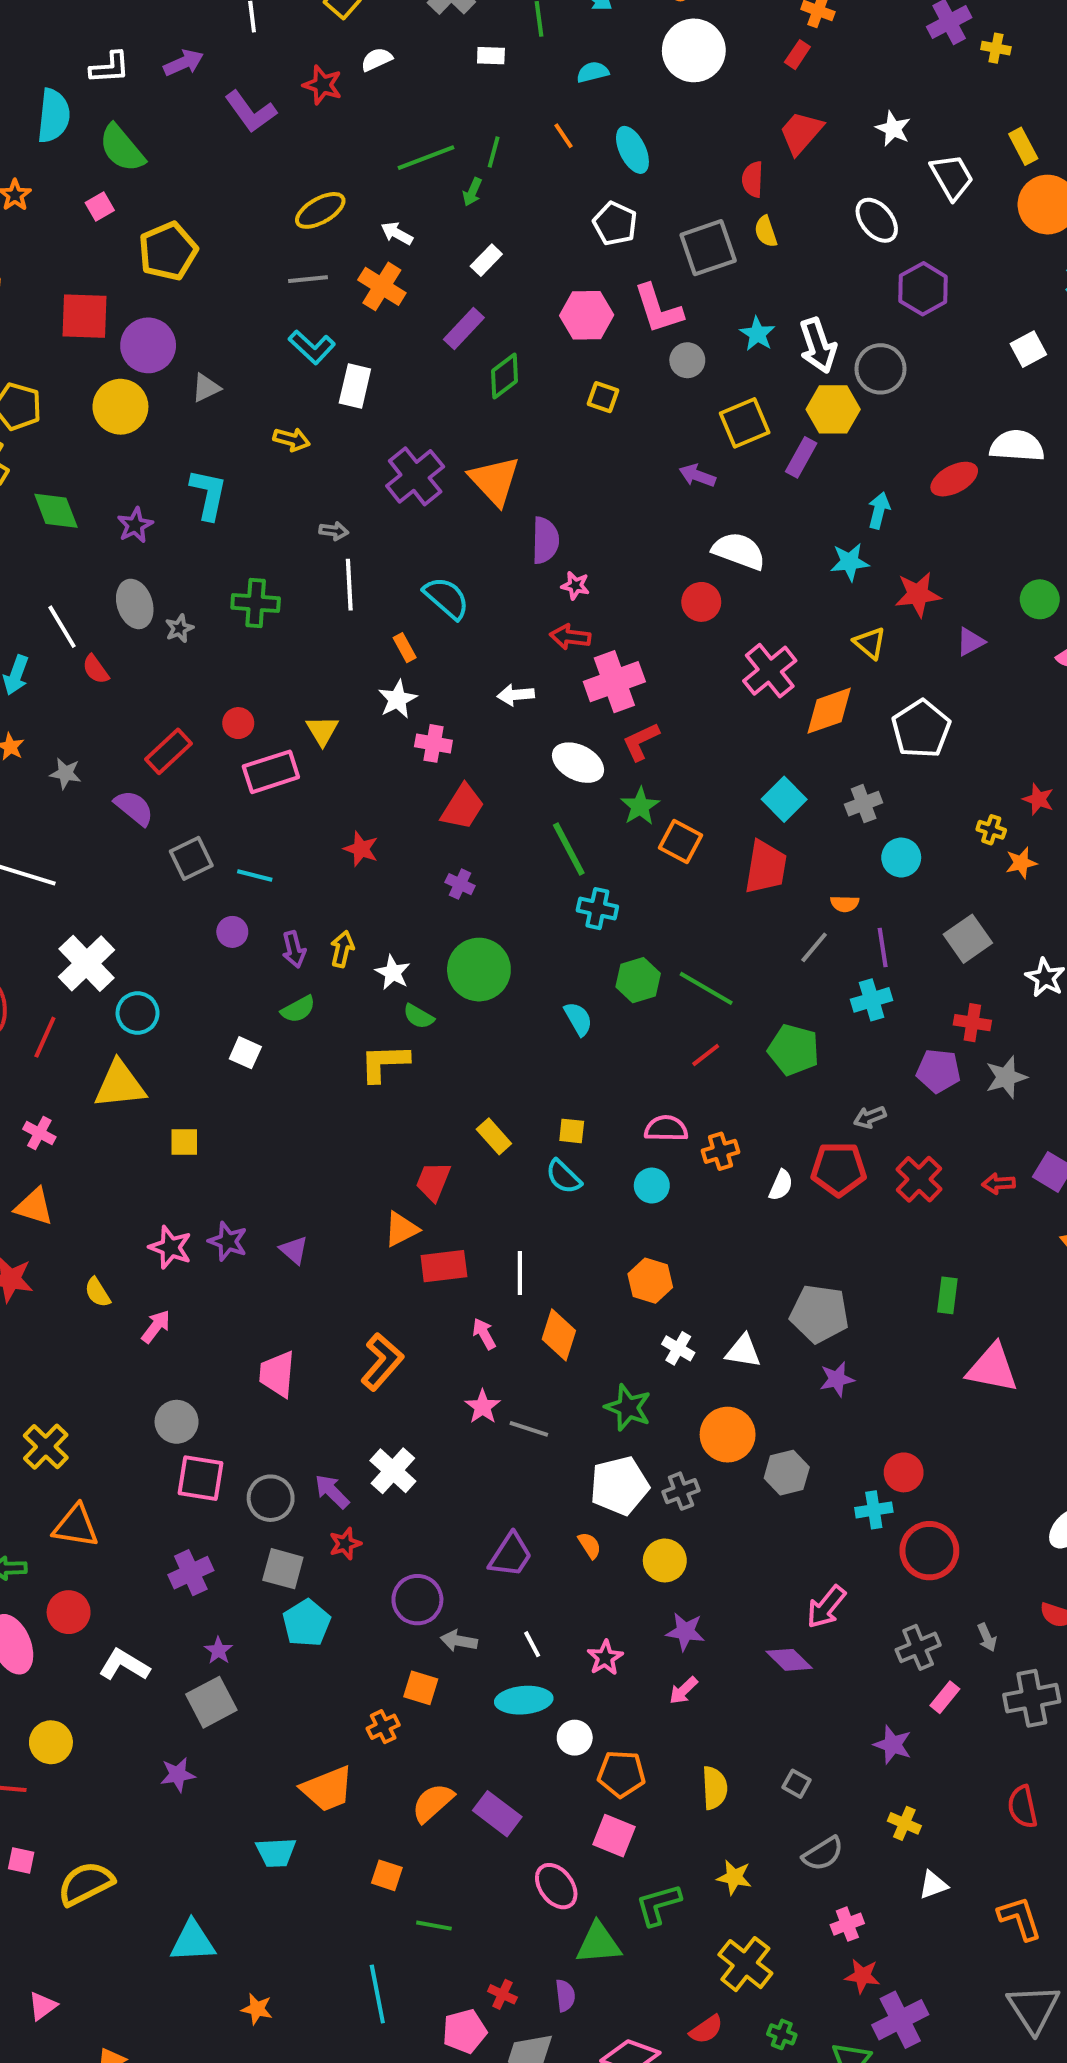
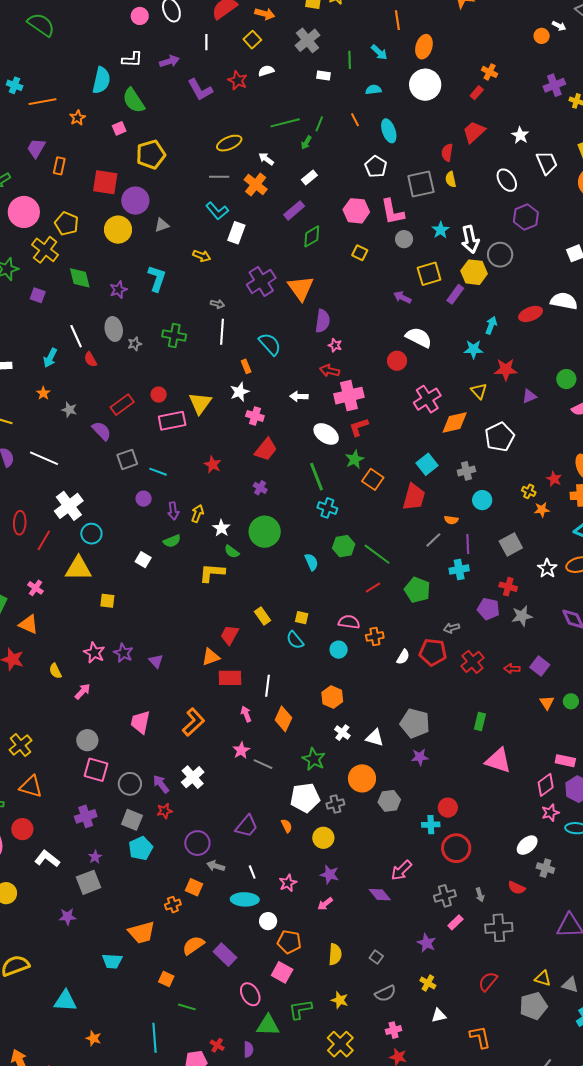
yellow triangle: (322, 731) -> (200, 403), size x1.4
red semicircle: (1022, 1807) -> (488, 982), turned 45

